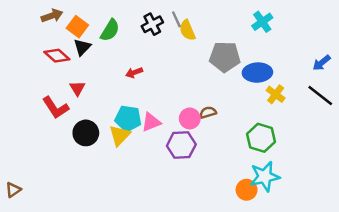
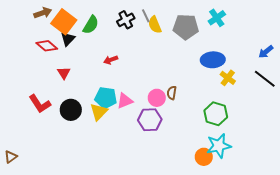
orange square: (77, 27) -> (64, 22), size x1.4
gray pentagon: (225, 57) -> (186, 27), moved
red L-shape: (56, 108) -> (40, 104), moved
brown semicircle: (208, 112) -> (172, 93), turned -64

